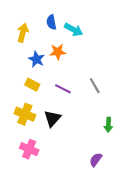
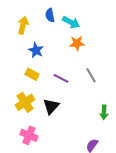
orange star: (58, 52) -> (77, 43), moved
yellow cross: (25, 114) -> (25, 102), turned 36

